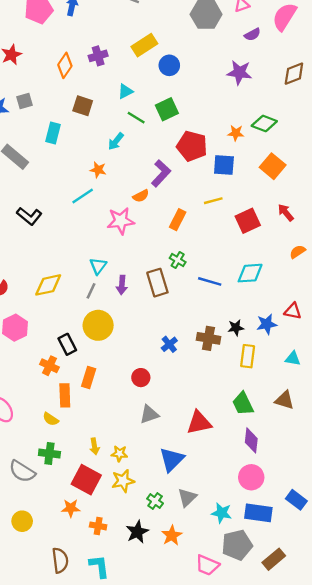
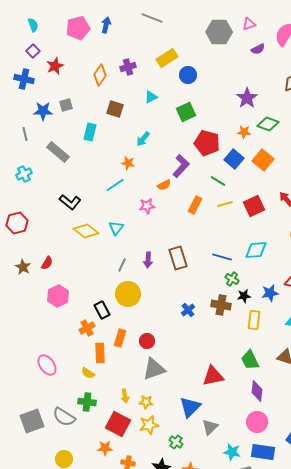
purple star: (239, 72) -> (247, 98), moved, turned 30
green line: (136, 118) -> (218, 181), moved
blue square: (224, 165) -> (234, 159), turned 36
orange square: (273, 166) -> (263, 160), moved
yellow line: (213, 201) -> (225, 204), moved
pink star: (121, 221) -> (147, 206), size x0.7
green cross: (178, 260) -> (232, 279), moved
cyan triangle: (98, 266) -> (116, 228), moved
yellow diamond: (48, 285) -> (86, 231), moved, turned 50
orange cross: (49, 366) -> (87, 328), turned 35
red circle: (141, 378) -> (147, 341), moved
gray triangle: (149, 414) -> (154, 369), moved, size x1.4
gray triangle: (187, 497) -> (210, 427), moved

